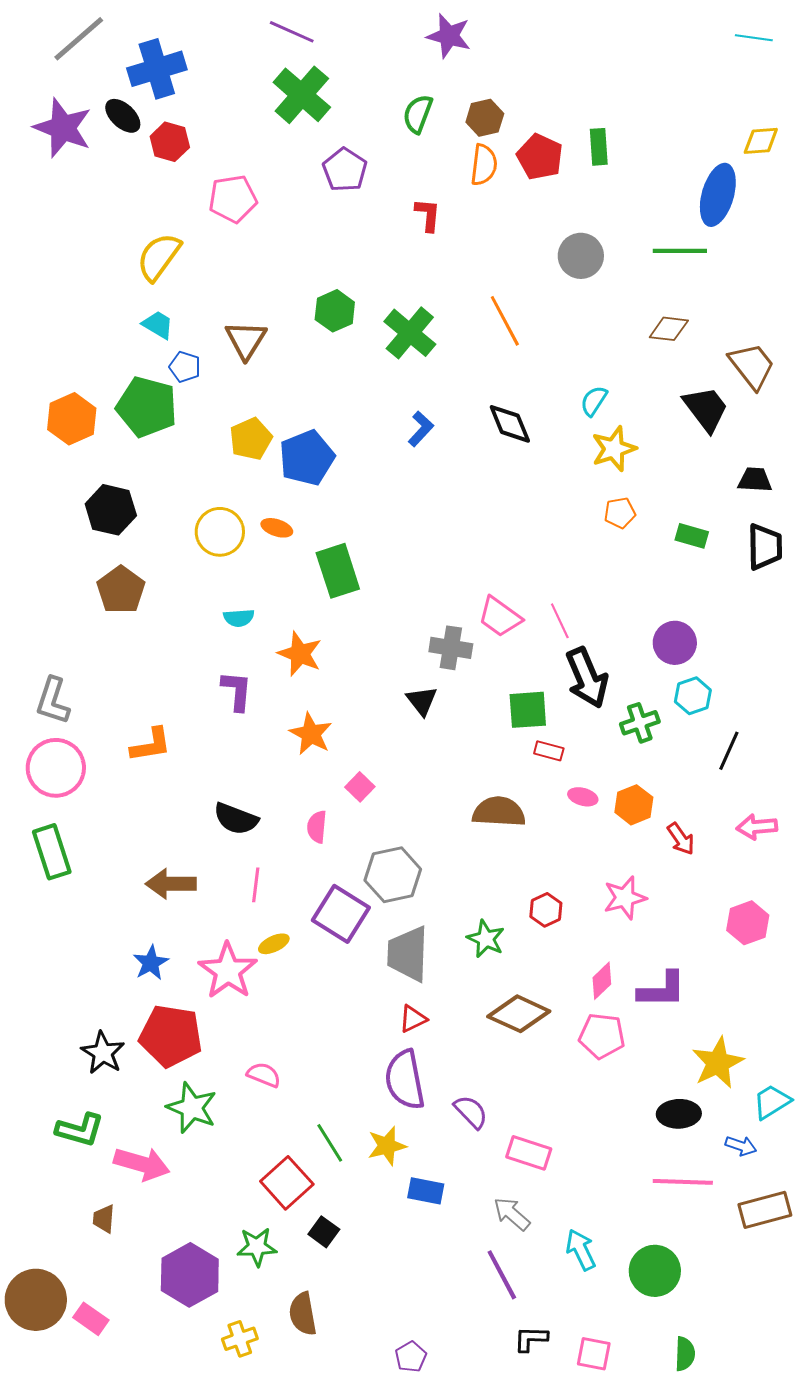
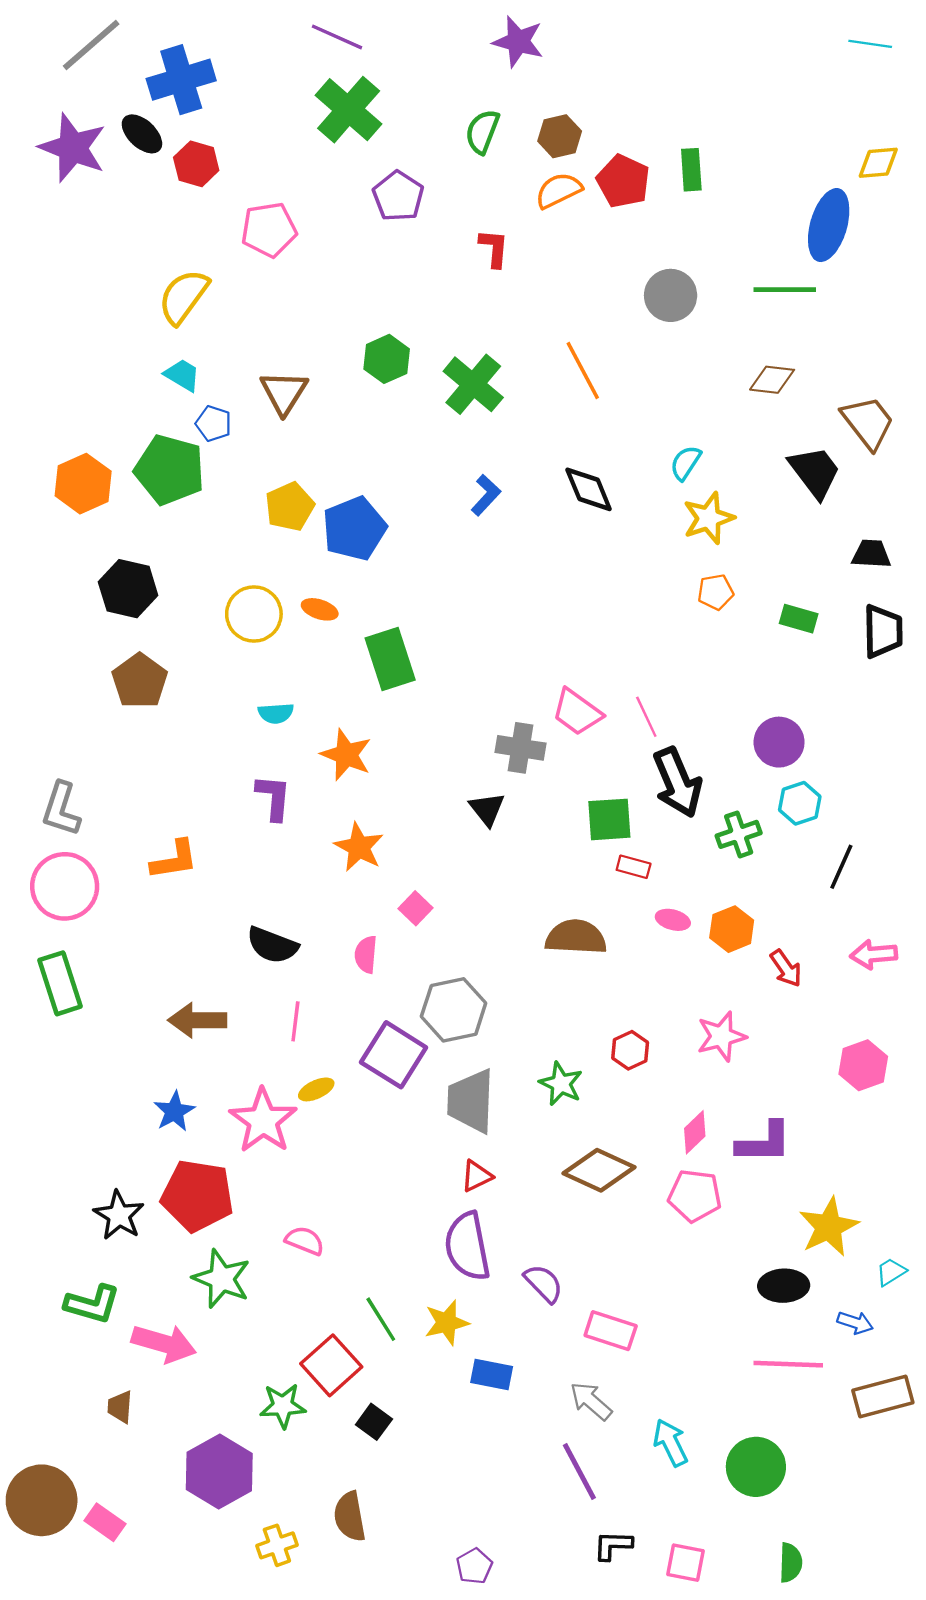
orange semicircle: (484, 165) -> (559, 190), turned -123
cyan trapezoid: (772, 1102) -> (891, 1272), size x0.7
green star: (257, 1247) -> (283, 1406), moved

